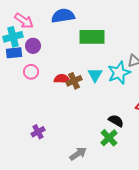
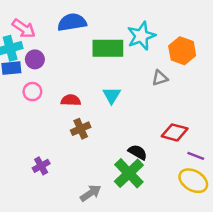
cyan star: (119, 73) -> (141, 36), moved
brown cross: (74, 81) -> (81, 129), moved
green cross: (109, 138) -> (129, 173), size x1.4

